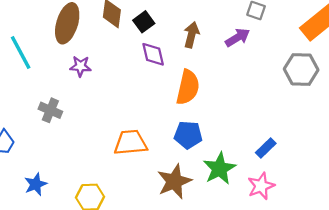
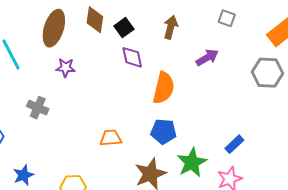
brown arrow: (191, 35) -> (171, 27), moved
purple arrow: (238, 37) -> (207, 58), moved
orange trapezoid: (131, 143) -> (111, 138), size x0.7

